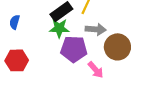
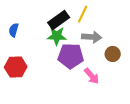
brown circle: (117, 47) -> (113, 54), size x0.6

